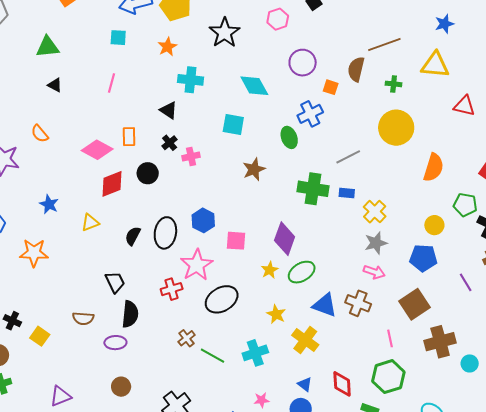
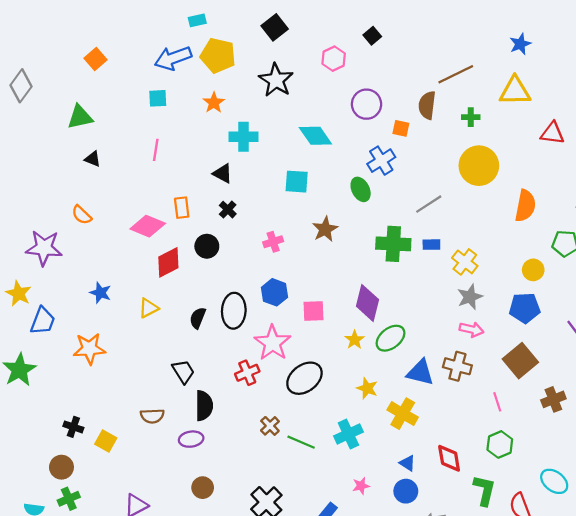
pink cross: (191, 156) -> (273, 242), moved
brown cross: (440, 342) -> (553, 399), size x0.7
green hexagon: (388, 377) -> (500, 444), size x0.7

